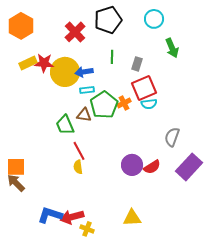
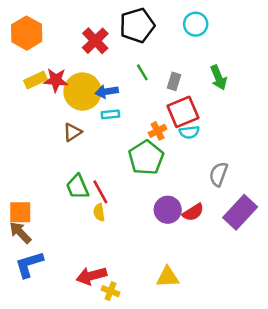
green arrow: (172, 48) -> (219, 78), moved
green line: (112, 57) -> (142, 72), turned -32
green pentagon: (104, 105) -> (146, 158), moved
brown triangle: (84, 115) -> (72, 132), moved, turned -42
green trapezoid: (65, 125) -> (77, 187), moved
blue L-shape: (50, 215) -> (29, 264), moved, turned -35

